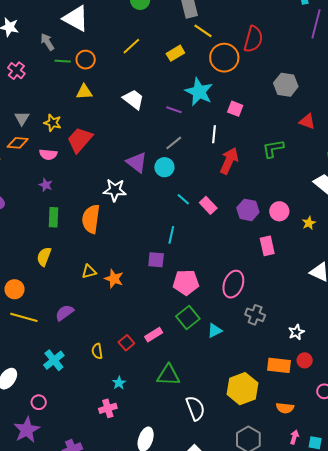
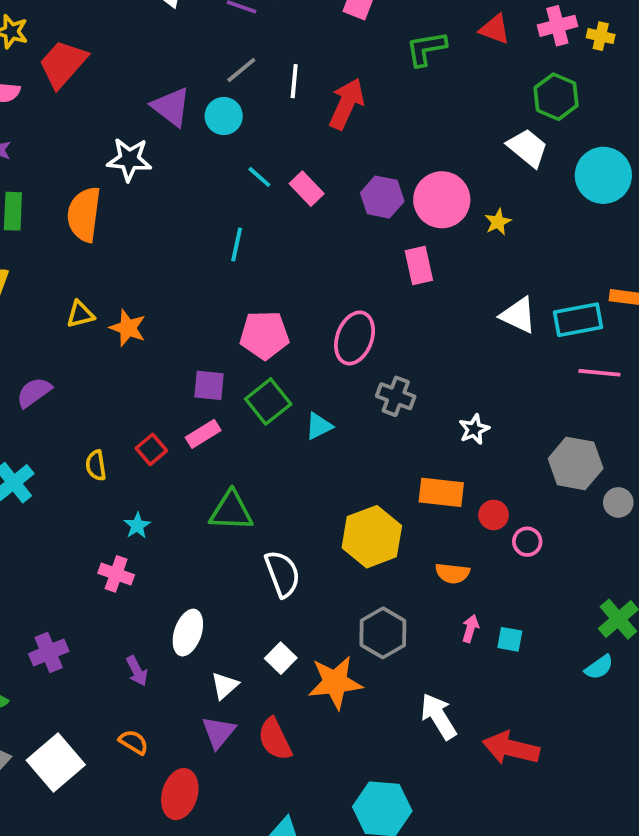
white line: (214, 134) -> (294, 81), moved
green L-shape: (273, 149) -> (426, 49), moved
pink circle: (279, 211) -> (442, 200), size x1.5
purple square: (156, 260) -> (209, 385), moved
red circle: (305, 360) -> (494, 515), moved
pink cross: (108, 408) -> (116, 574), turned 36

